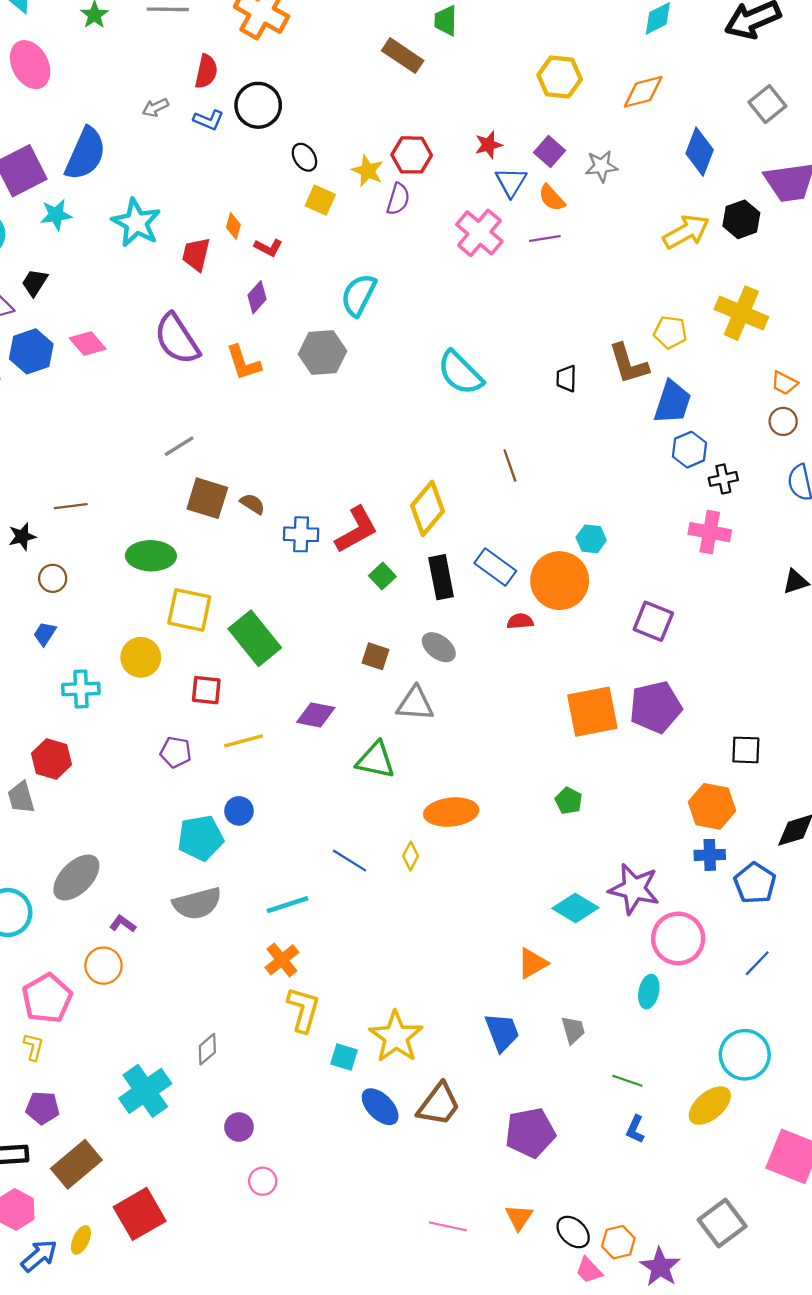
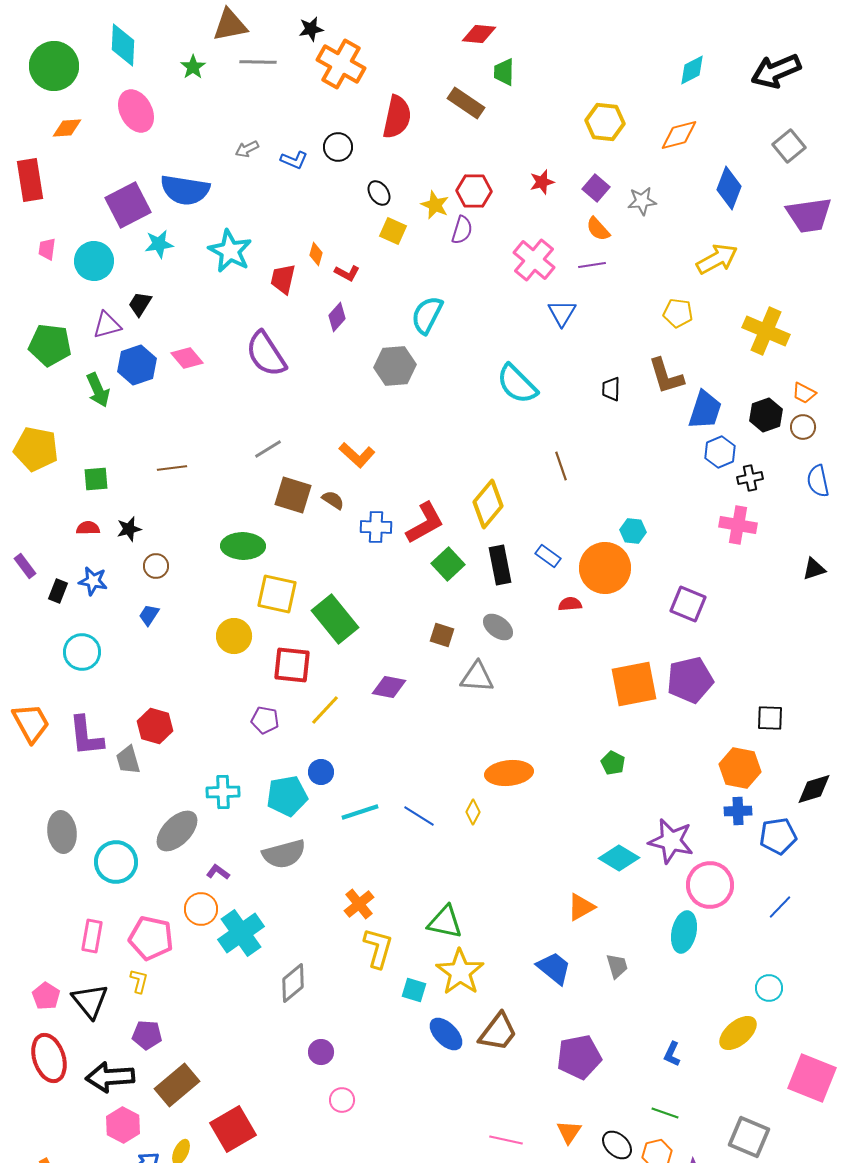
red semicircle: (206, 71) -> (397, 117), moved, size x1.4
black circle: (258, 105) -> (338, 147), size x0.7
blue semicircle: (85, 154) -> (185, 190), turned 75
blue triangle: (511, 182) -> (562, 313), moved
black hexagon: (741, 219) -> (766, 415), moved
yellow pentagon: (670, 332) -> (678, 313), moved
orange L-shape: (243, 363) -> (357, 455), moved, turned -30
brown line: (71, 506) -> (172, 468), moved
blue rectangle: (495, 567) -> (548, 556), size x0.7
green square: (382, 576) -> (448, 564), size x1.4
cyan cross: (81, 689) -> (223, 792), moved
red square: (206, 690) -> (292, 665), size x1.4
yellow line: (243, 741) -> (325, 710), turned -32
green triangle: (376, 760) -> (445, 922), moved
blue pentagon: (755, 883) -> (778, 836), turned 30
cyan line: (288, 905) -> (360, 812), moved
cyan ellipse: (649, 992) -> (684, 932), size x1.4
pink pentagon: (47, 998) -> (151, 938), turned -30
blue trapezoid: (502, 1032) -> (554, 968), turned -30
gray diamond: (207, 1049) -> (293, 983), size x1.4
cyan circle: (745, 1055) -> (769, 988), size x0.6
green line: (627, 1081) -> (665, 1113), moved
cyan cross: (145, 1091) -> (241, 933), moved
gray square: (722, 1223) -> (749, 1137), turned -30

